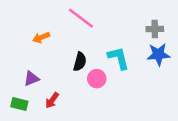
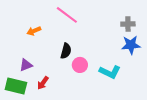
cyan L-shape: (119, 58) -> (110, 72), moved, turned 130
green rectangle: (19, 104) -> (16, 86), size x1.5

